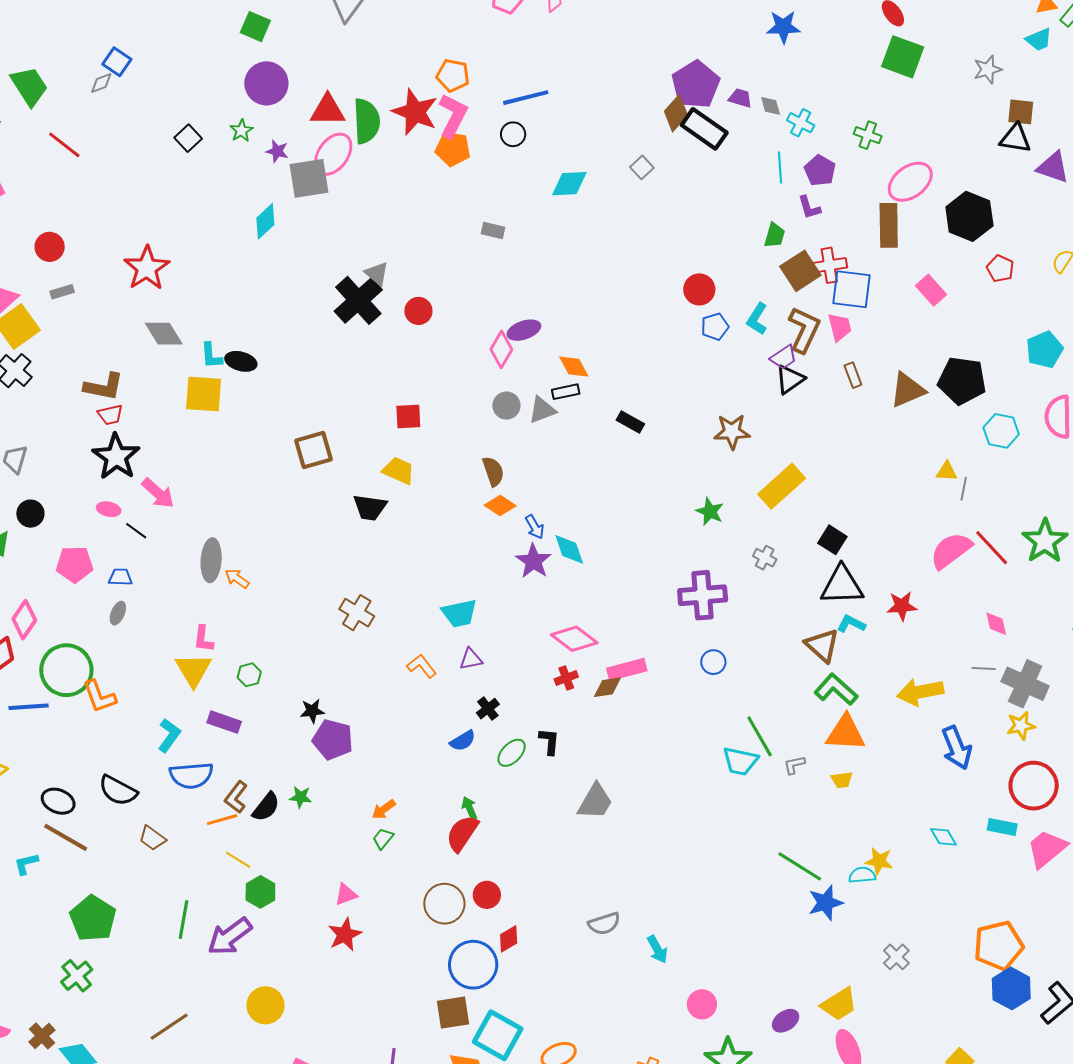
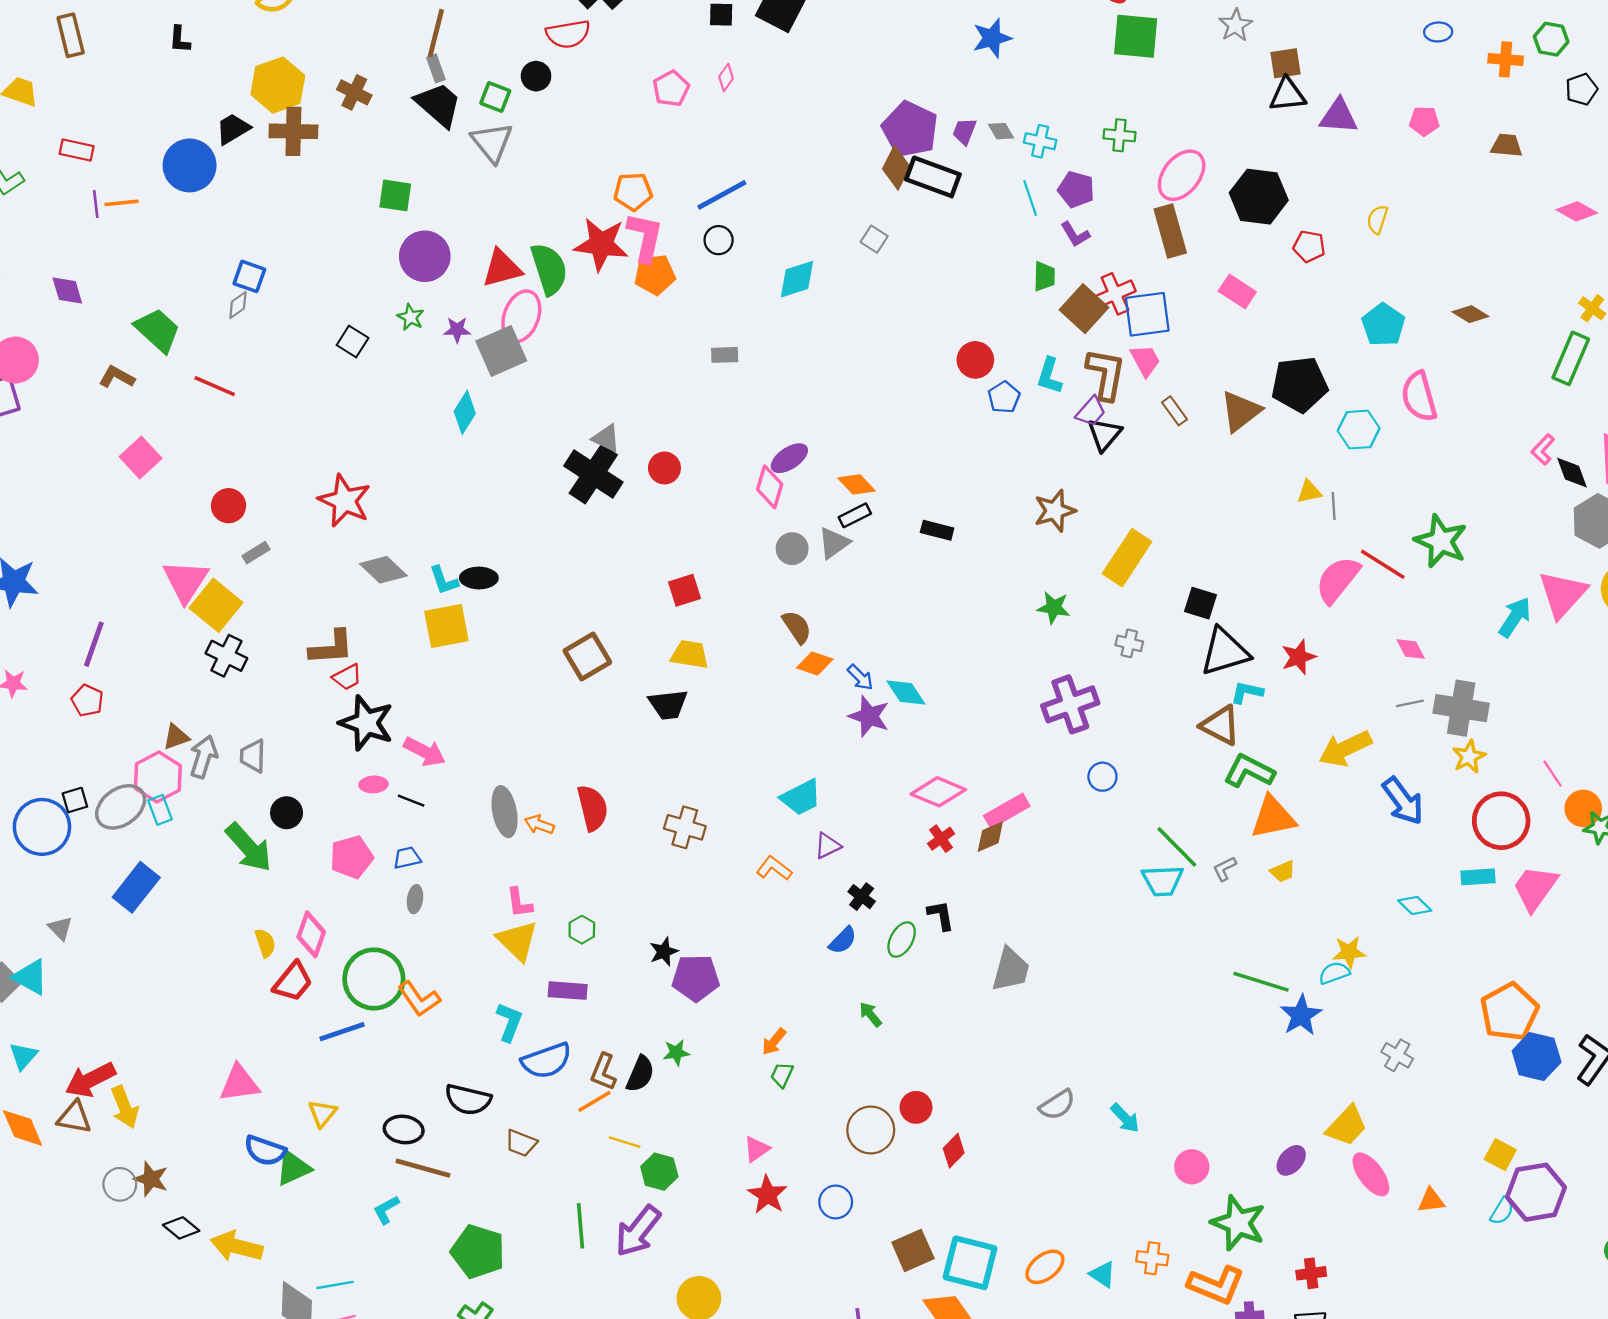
purple trapezoid: (740, 98) -> (965, 131), turned -70
red semicircle: (462, 833) -> (593, 808), moved, turned 147
blue circle: (473, 965) -> (836, 1202), moved, size x0.6

